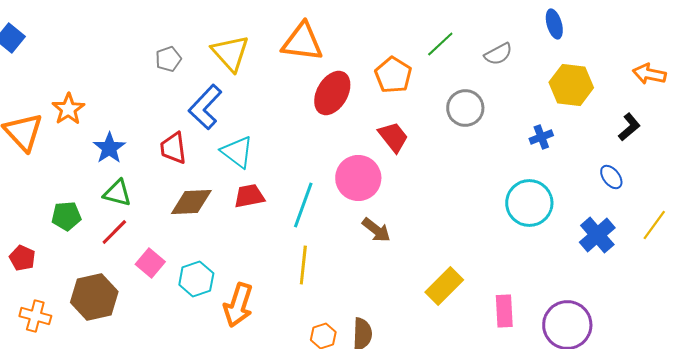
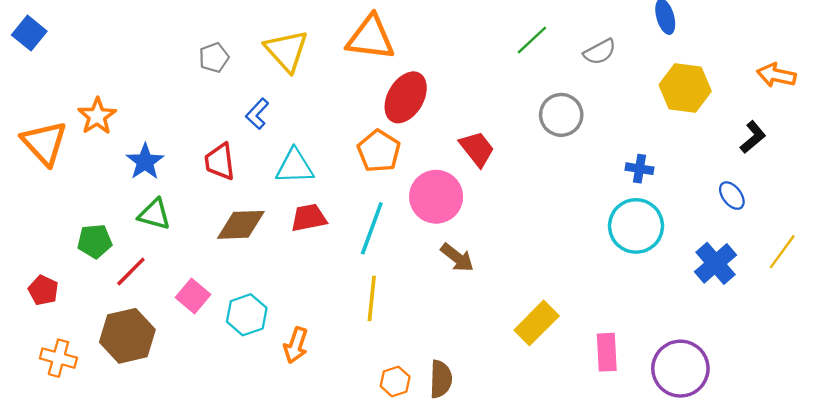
orange pentagon: (393, 75) -> (379, 151), moved
blue L-shape: (205, 107) -> (257, 114), size x0.6
blue cross: (541, 137) -> (639, 169), moved, turned 30
cyan triangle: (237, 152) -> (295, 166), turned -39
red line: (114, 232) -> (131, 272), moved
orange arrow: (238, 305) -> (296, 345), size x0.7

